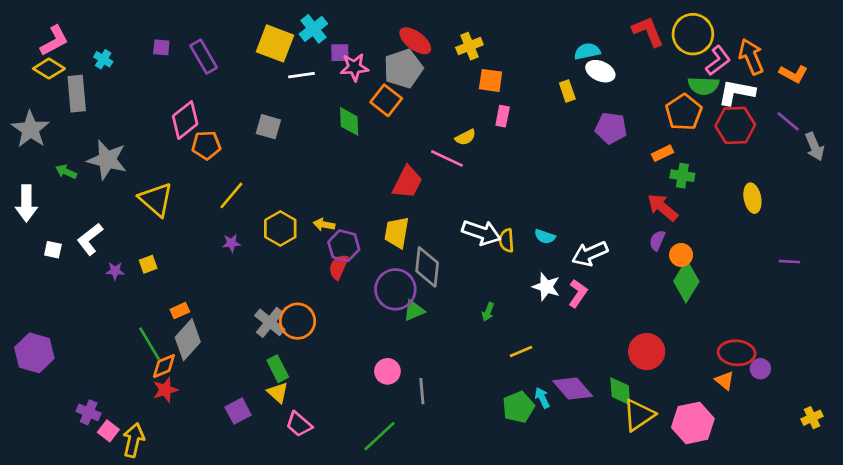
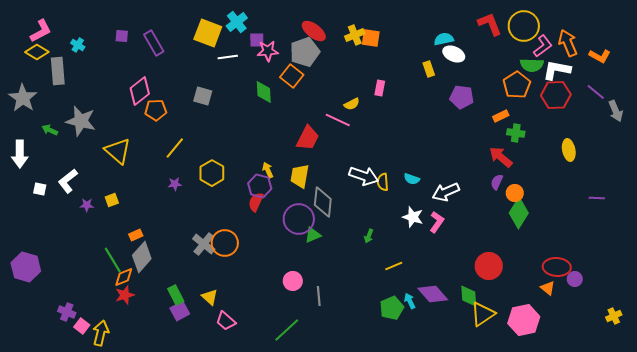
orange square: (491, 80) -> (371, 38), moved
yellow arrow: (324, 225) -> (268, 170), moved, turned 56
green rectangle: (278, 369) -> (176, 295), moved

